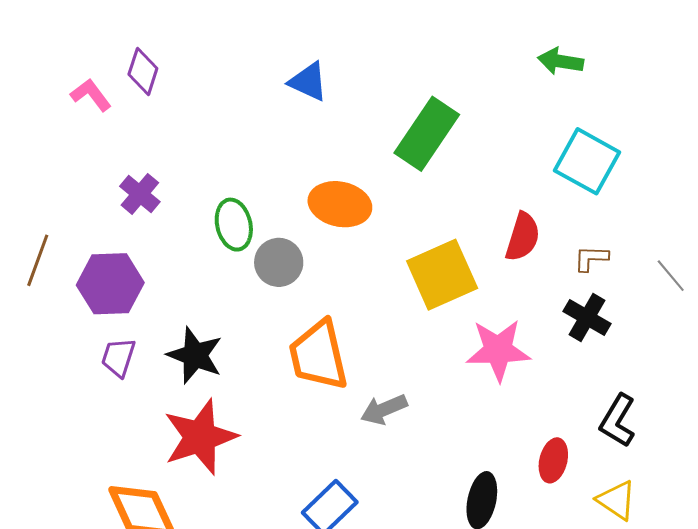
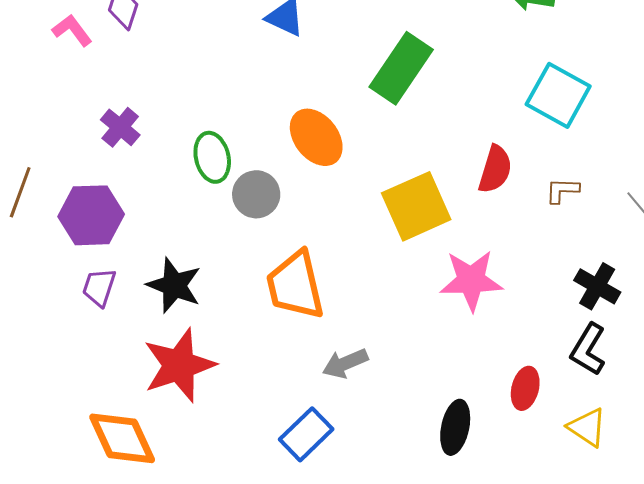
orange ellipse: (340, 204) -> (316, 137), turned 40
black cross: (587, 317) -> (597, 286), moved
gray arrow: (384, 409) -> (345, 363), moved

